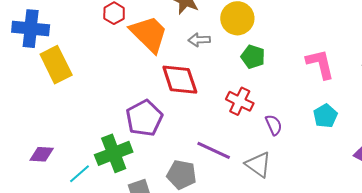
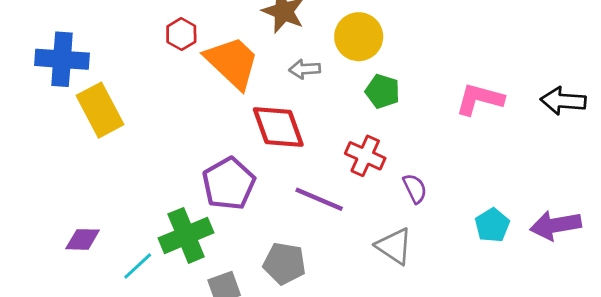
pink L-shape: (320, 64) -> (480, 99), turned -60
cyan pentagon: (325, 116) -> (492, 225), moved
purple line: (214, 150) -> (319, 199), moved

